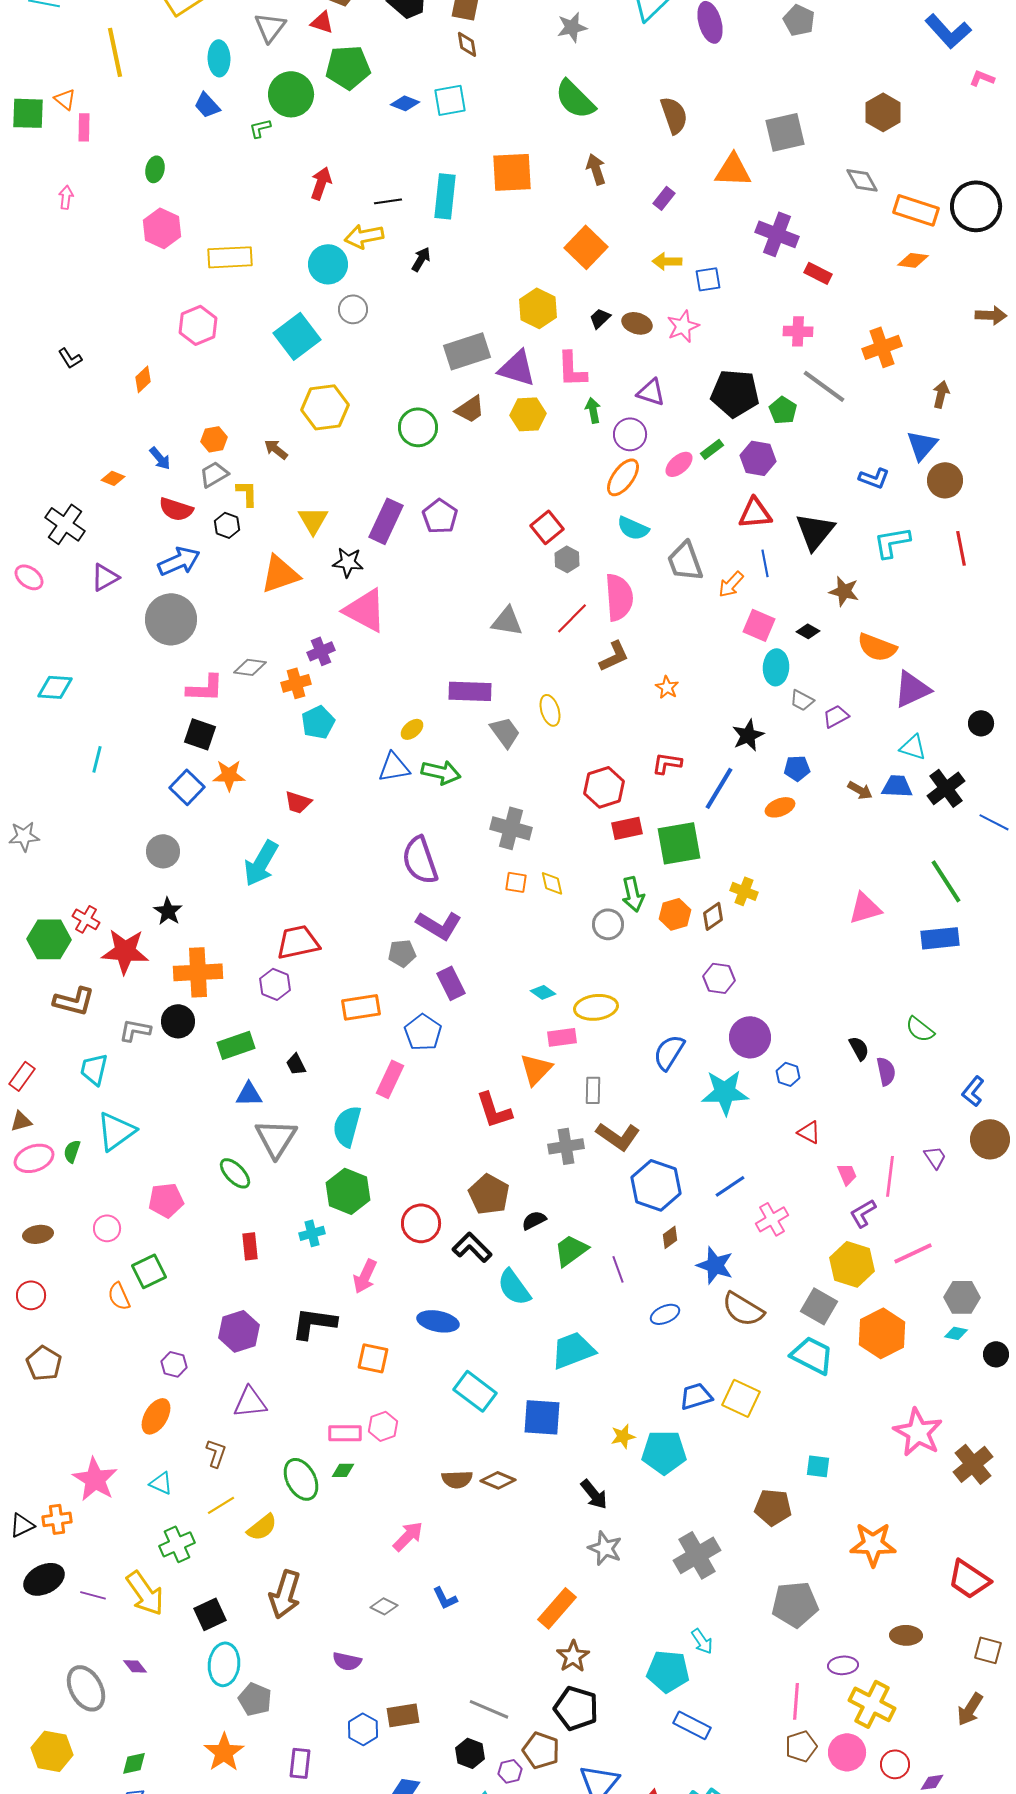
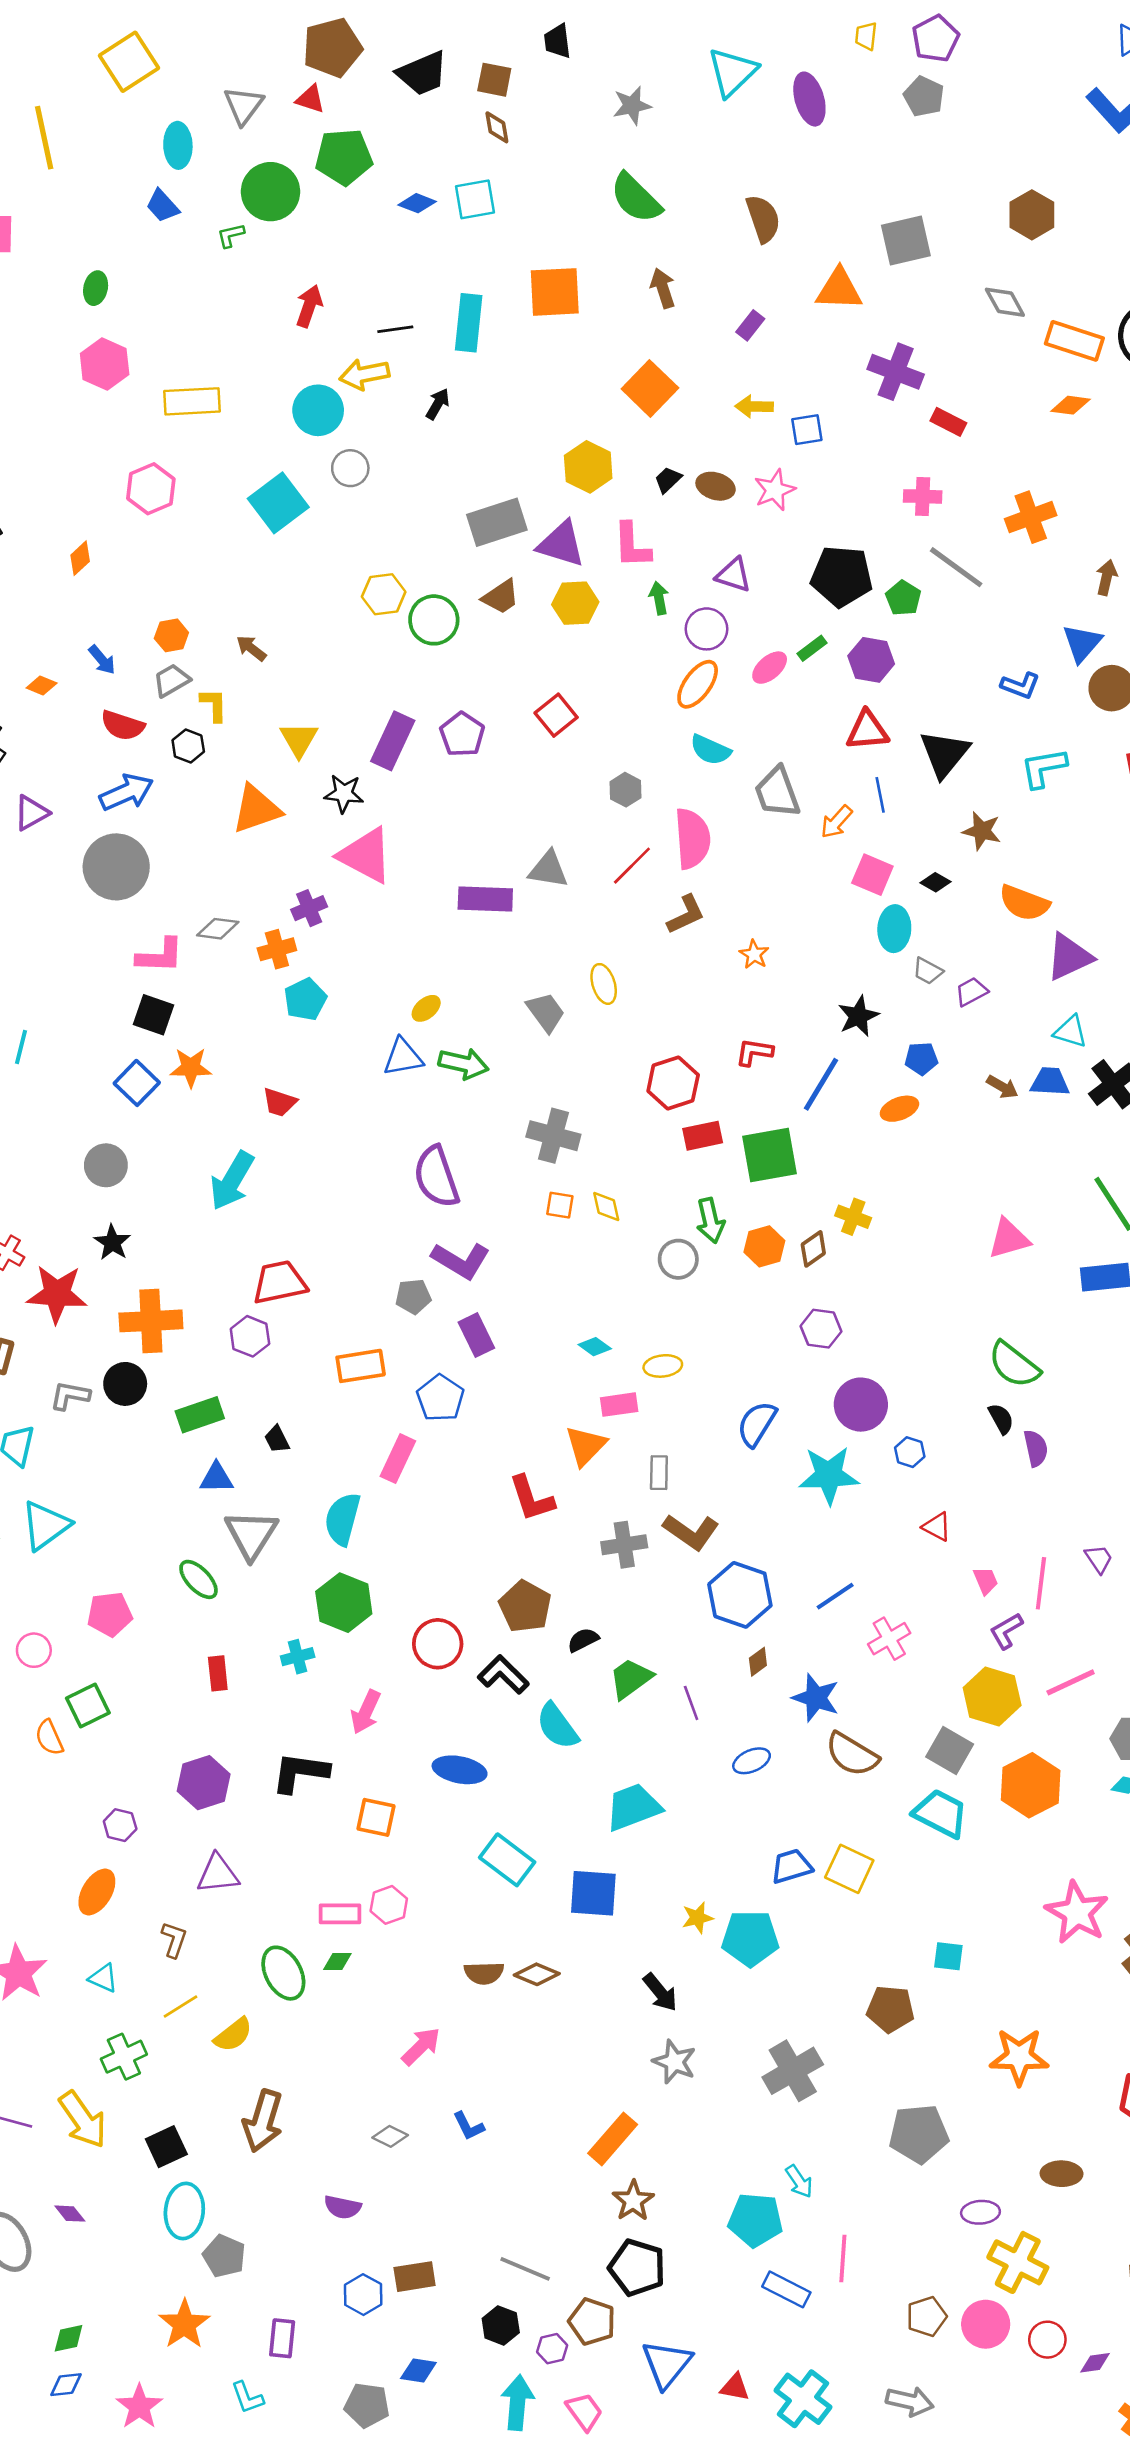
yellow hexagon: (325, 407) -> (384, 594), moved, size x0.7
red square: (547, 527) -> (556, 715), moved
purple rectangle: (470, 691) -> (485, 899), moved
yellow ellipse: (596, 1007) -> (663, 1366), size x0.7
green semicircle: (920, 1029) -> (1014, 1365), moved, size x1.4
pink line: (796, 1701) -> (843, 2259), moved

